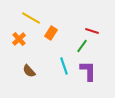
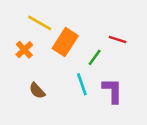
orange rectangle: (51, 33) -> (65, 42), size x1.5
green line: (82, 46) -> (95, 57), moved

